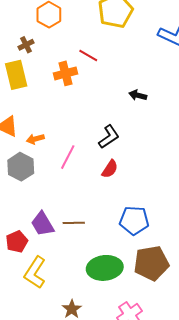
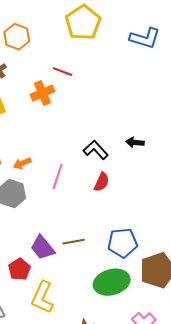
black arrow: (138, 95) -> (135, 142), moved
black L-shape: (109, 137) -> (96, 150), turned -90
blue pentagon: (134, 220) -> (123, 243), moved

